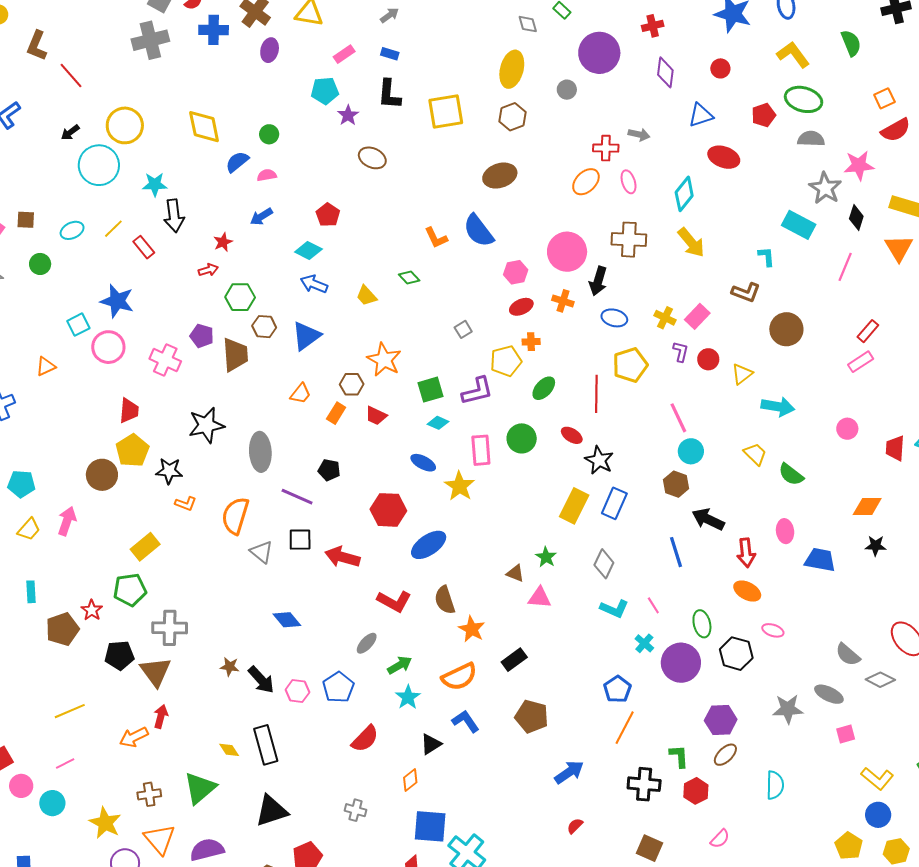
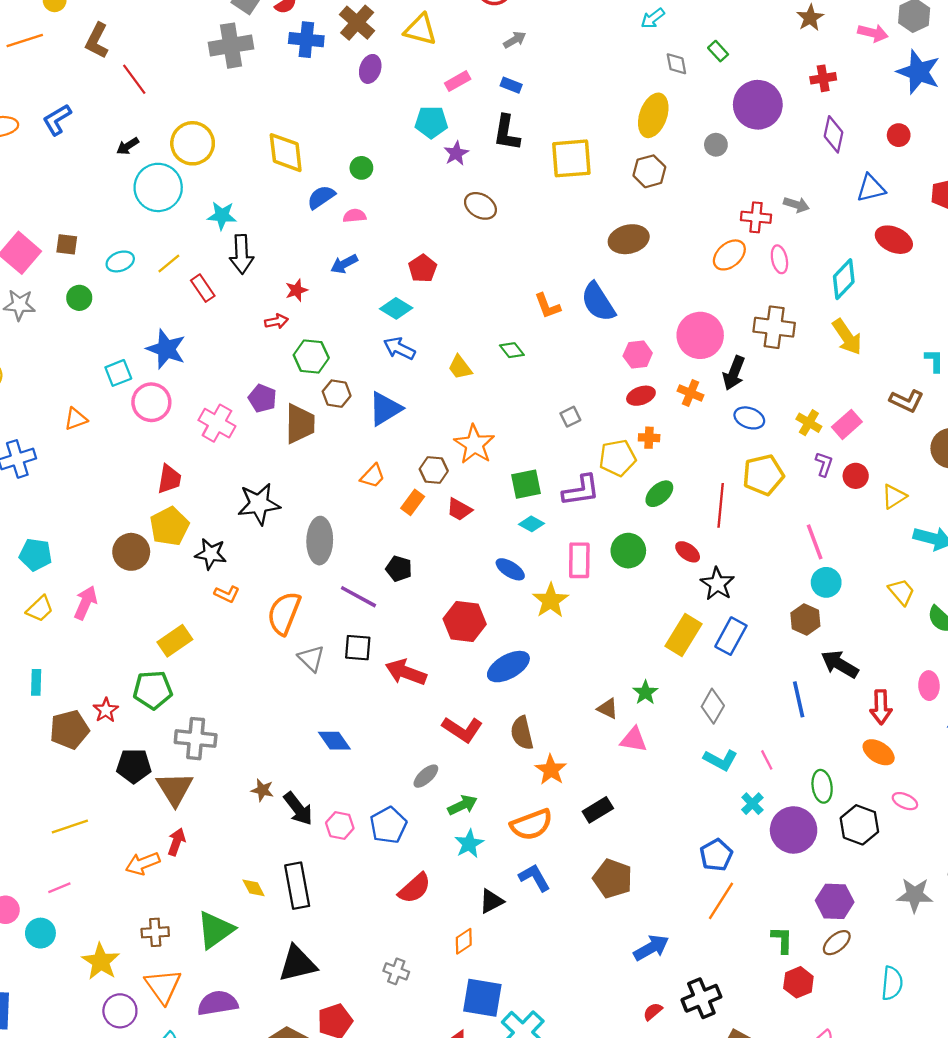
black cross: (644, 784) -> (701, 998), moved, turned -32

